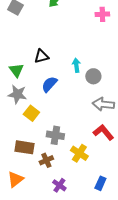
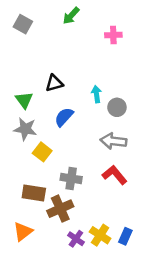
pink cross: (102, 14) -> (113, 35), moved
gray arrow: (103, 104) -> (113, 141), moved
red L-shape: (103, 132) -> (115, 175), moved
yellow cross: (79, 153) -> (100, 235), moved
brown cross: (46, 160) -> (60, 209), size x1.5

